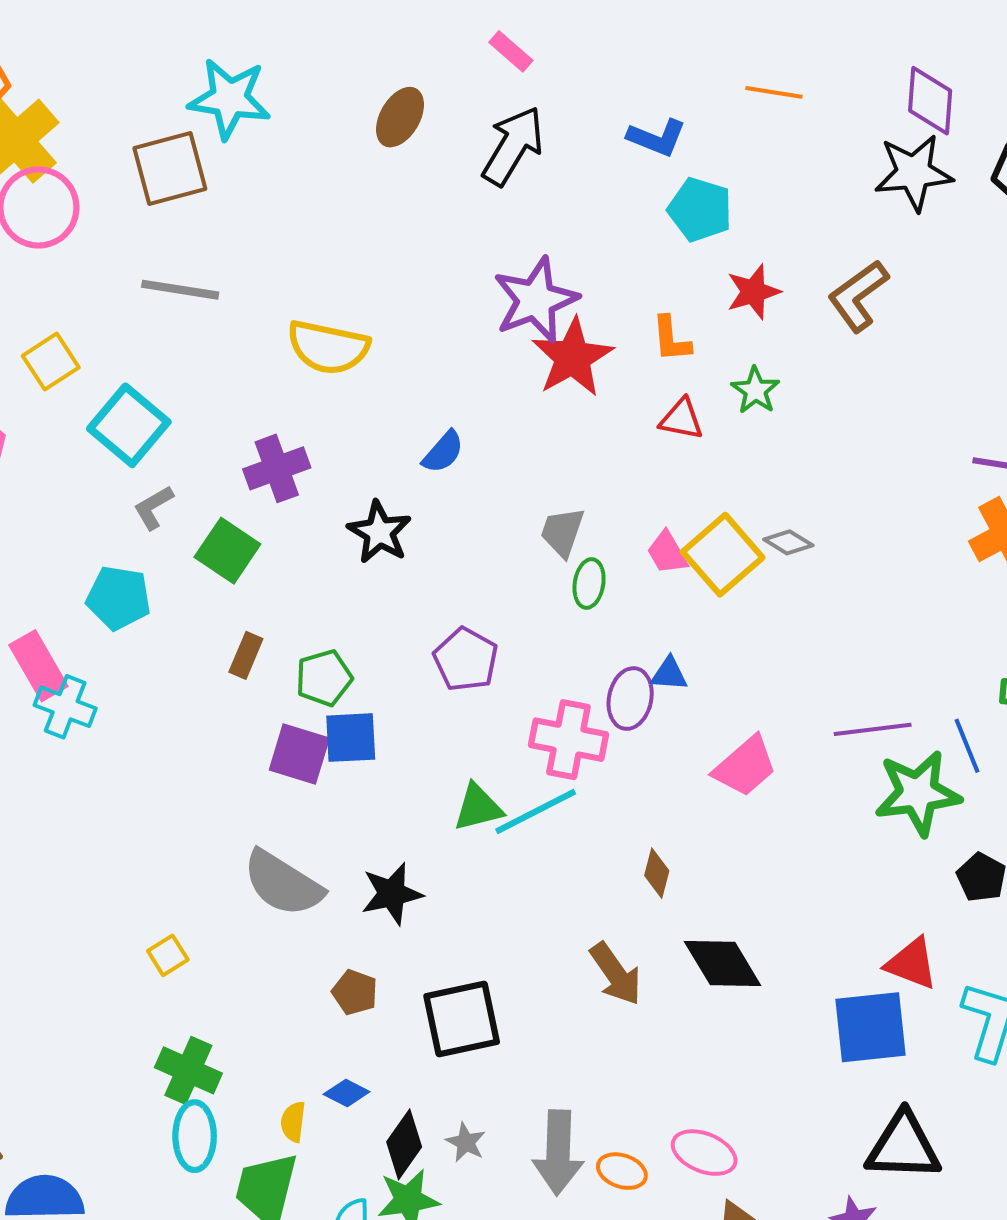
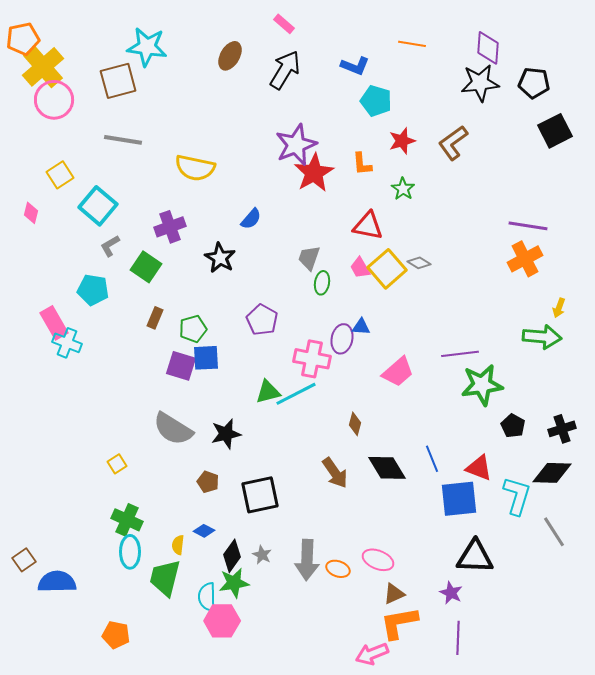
red triangle: (681, 419) -> (368, 226), moved, size x1.4
blue line: (967, 746) -> (432, 459), moved

